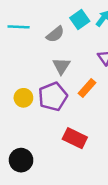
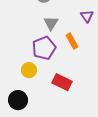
orange rectangle: (87, 88) -> (72, 41), turned -70
yellow circle: (23, 98) -> (29, 70), moved

